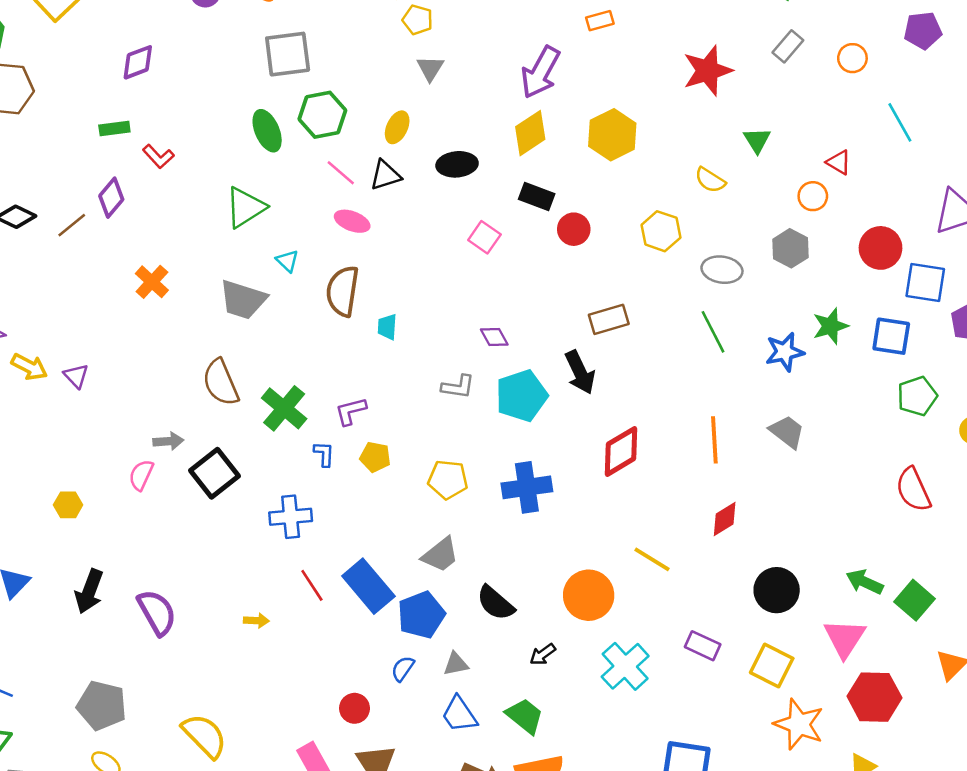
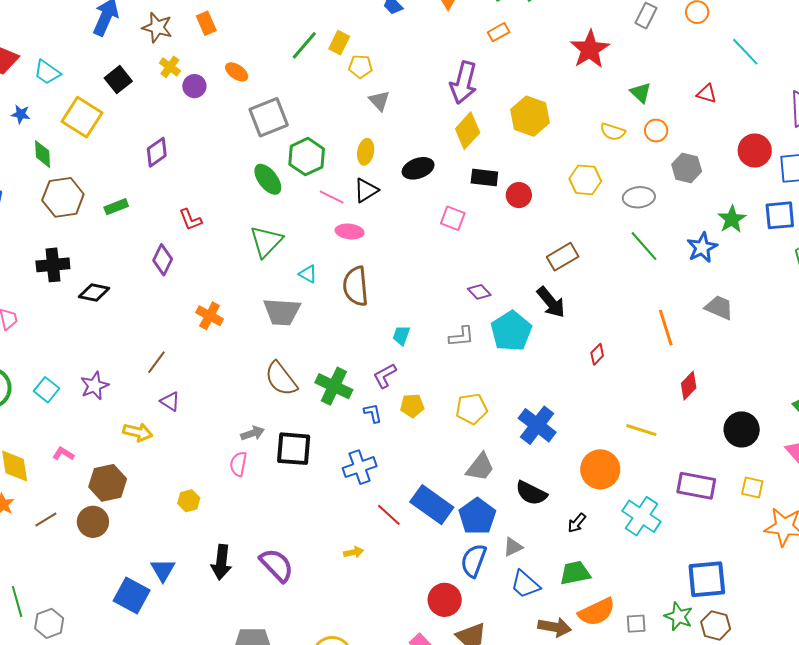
green rectangle: (114, 128) -> (116, 207), moved
red L-shape: (158, 156) -> (190, 220), turned 35
orange circle: (813, 196) -> (656, 131), moved
brown line: (72, 225) -> (156, 362), moved
cyan trapezoid: (387, 327) -> (401, 335), moved, turned 30
yellow arrow: (29, 367) -> (138, 432), moved
red diamond: (621, 451) -> (597, 354), size x0.5
black square: (215, 473) -> (294, 449), turned -33
blue cross: (527, 487) -> (537, 425), moved, turned -30
purple rectangle: (703, 646) -> (696, 486), size x1.4
yellow square: (772, 666) -> (752, 488), size x0.7
blue semicircle: (403, 669) -> (474, 561), size x1.6
red circle: (355, 708) -> (445, 600), size x1.4
green trapezoid: (525, 716) -> (575, 573), turned -36

